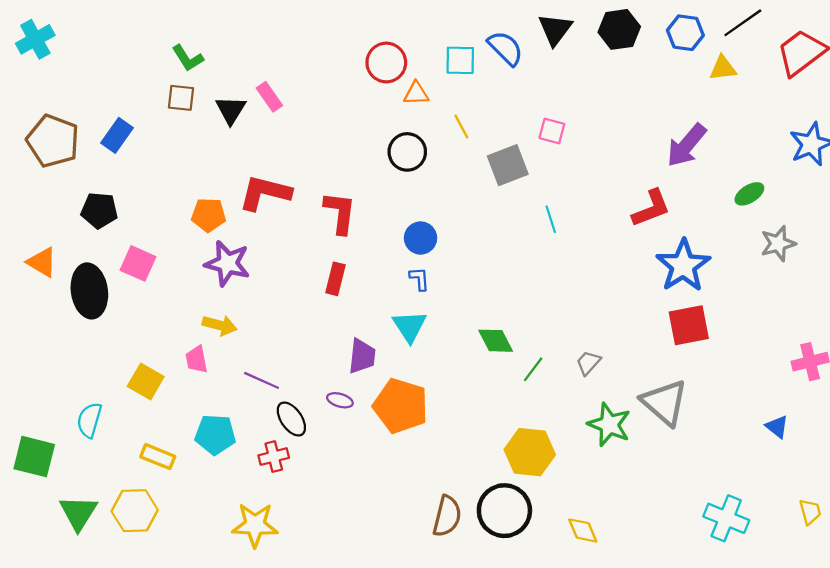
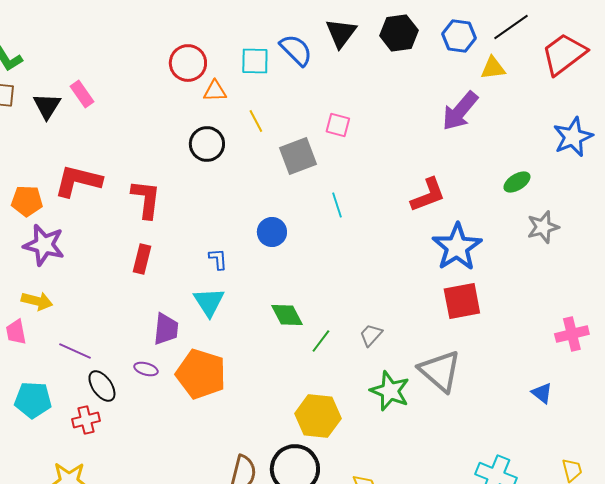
purple arrow: (686, 145) -> (460, 111), moved
blue circle: (421, 238) -> (272, 232), moved

